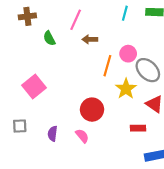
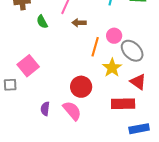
gray square: (20, 126) -> (10, 85), moved
red rectangle: (138, 128) -> (123, 104), size x1.6
pink semicircle: (82, 136) -> (72, 111), size x1.5

